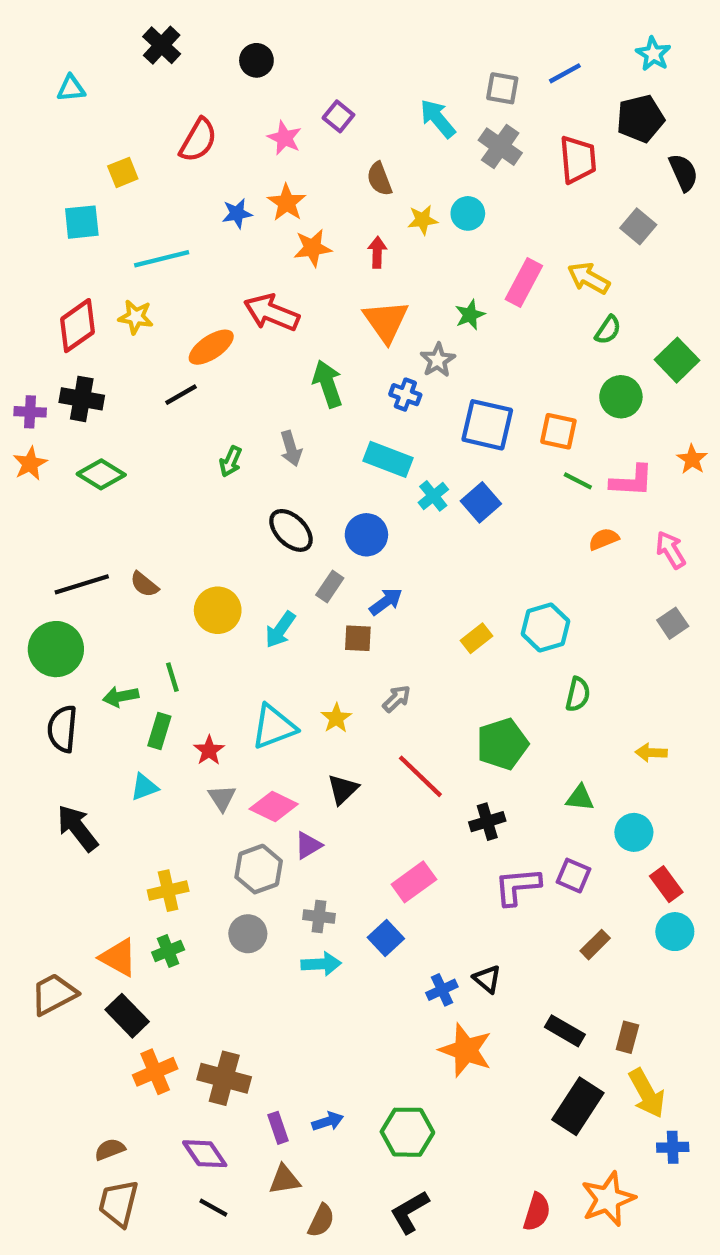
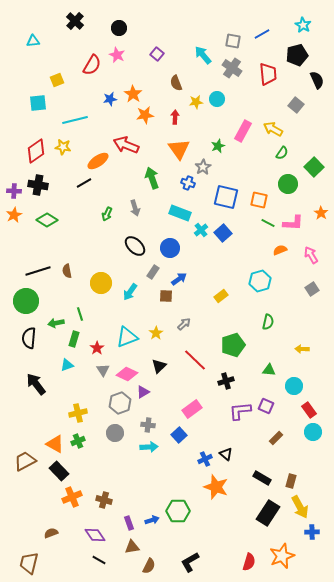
pink star: (285, 138) -> (117, 55), moved
brown semicircle: (144, 584) -> (67, 271), turned 40
cyan hexagon: (545, 628) -> (260, 281), moved
brown cross: (224, 1078) -> (104, 500), size x0.7
green hexagon: (407, 1132) -> (178, 511), moved
brown trapezoid: (118, 1203) -> (29, 563), moved

